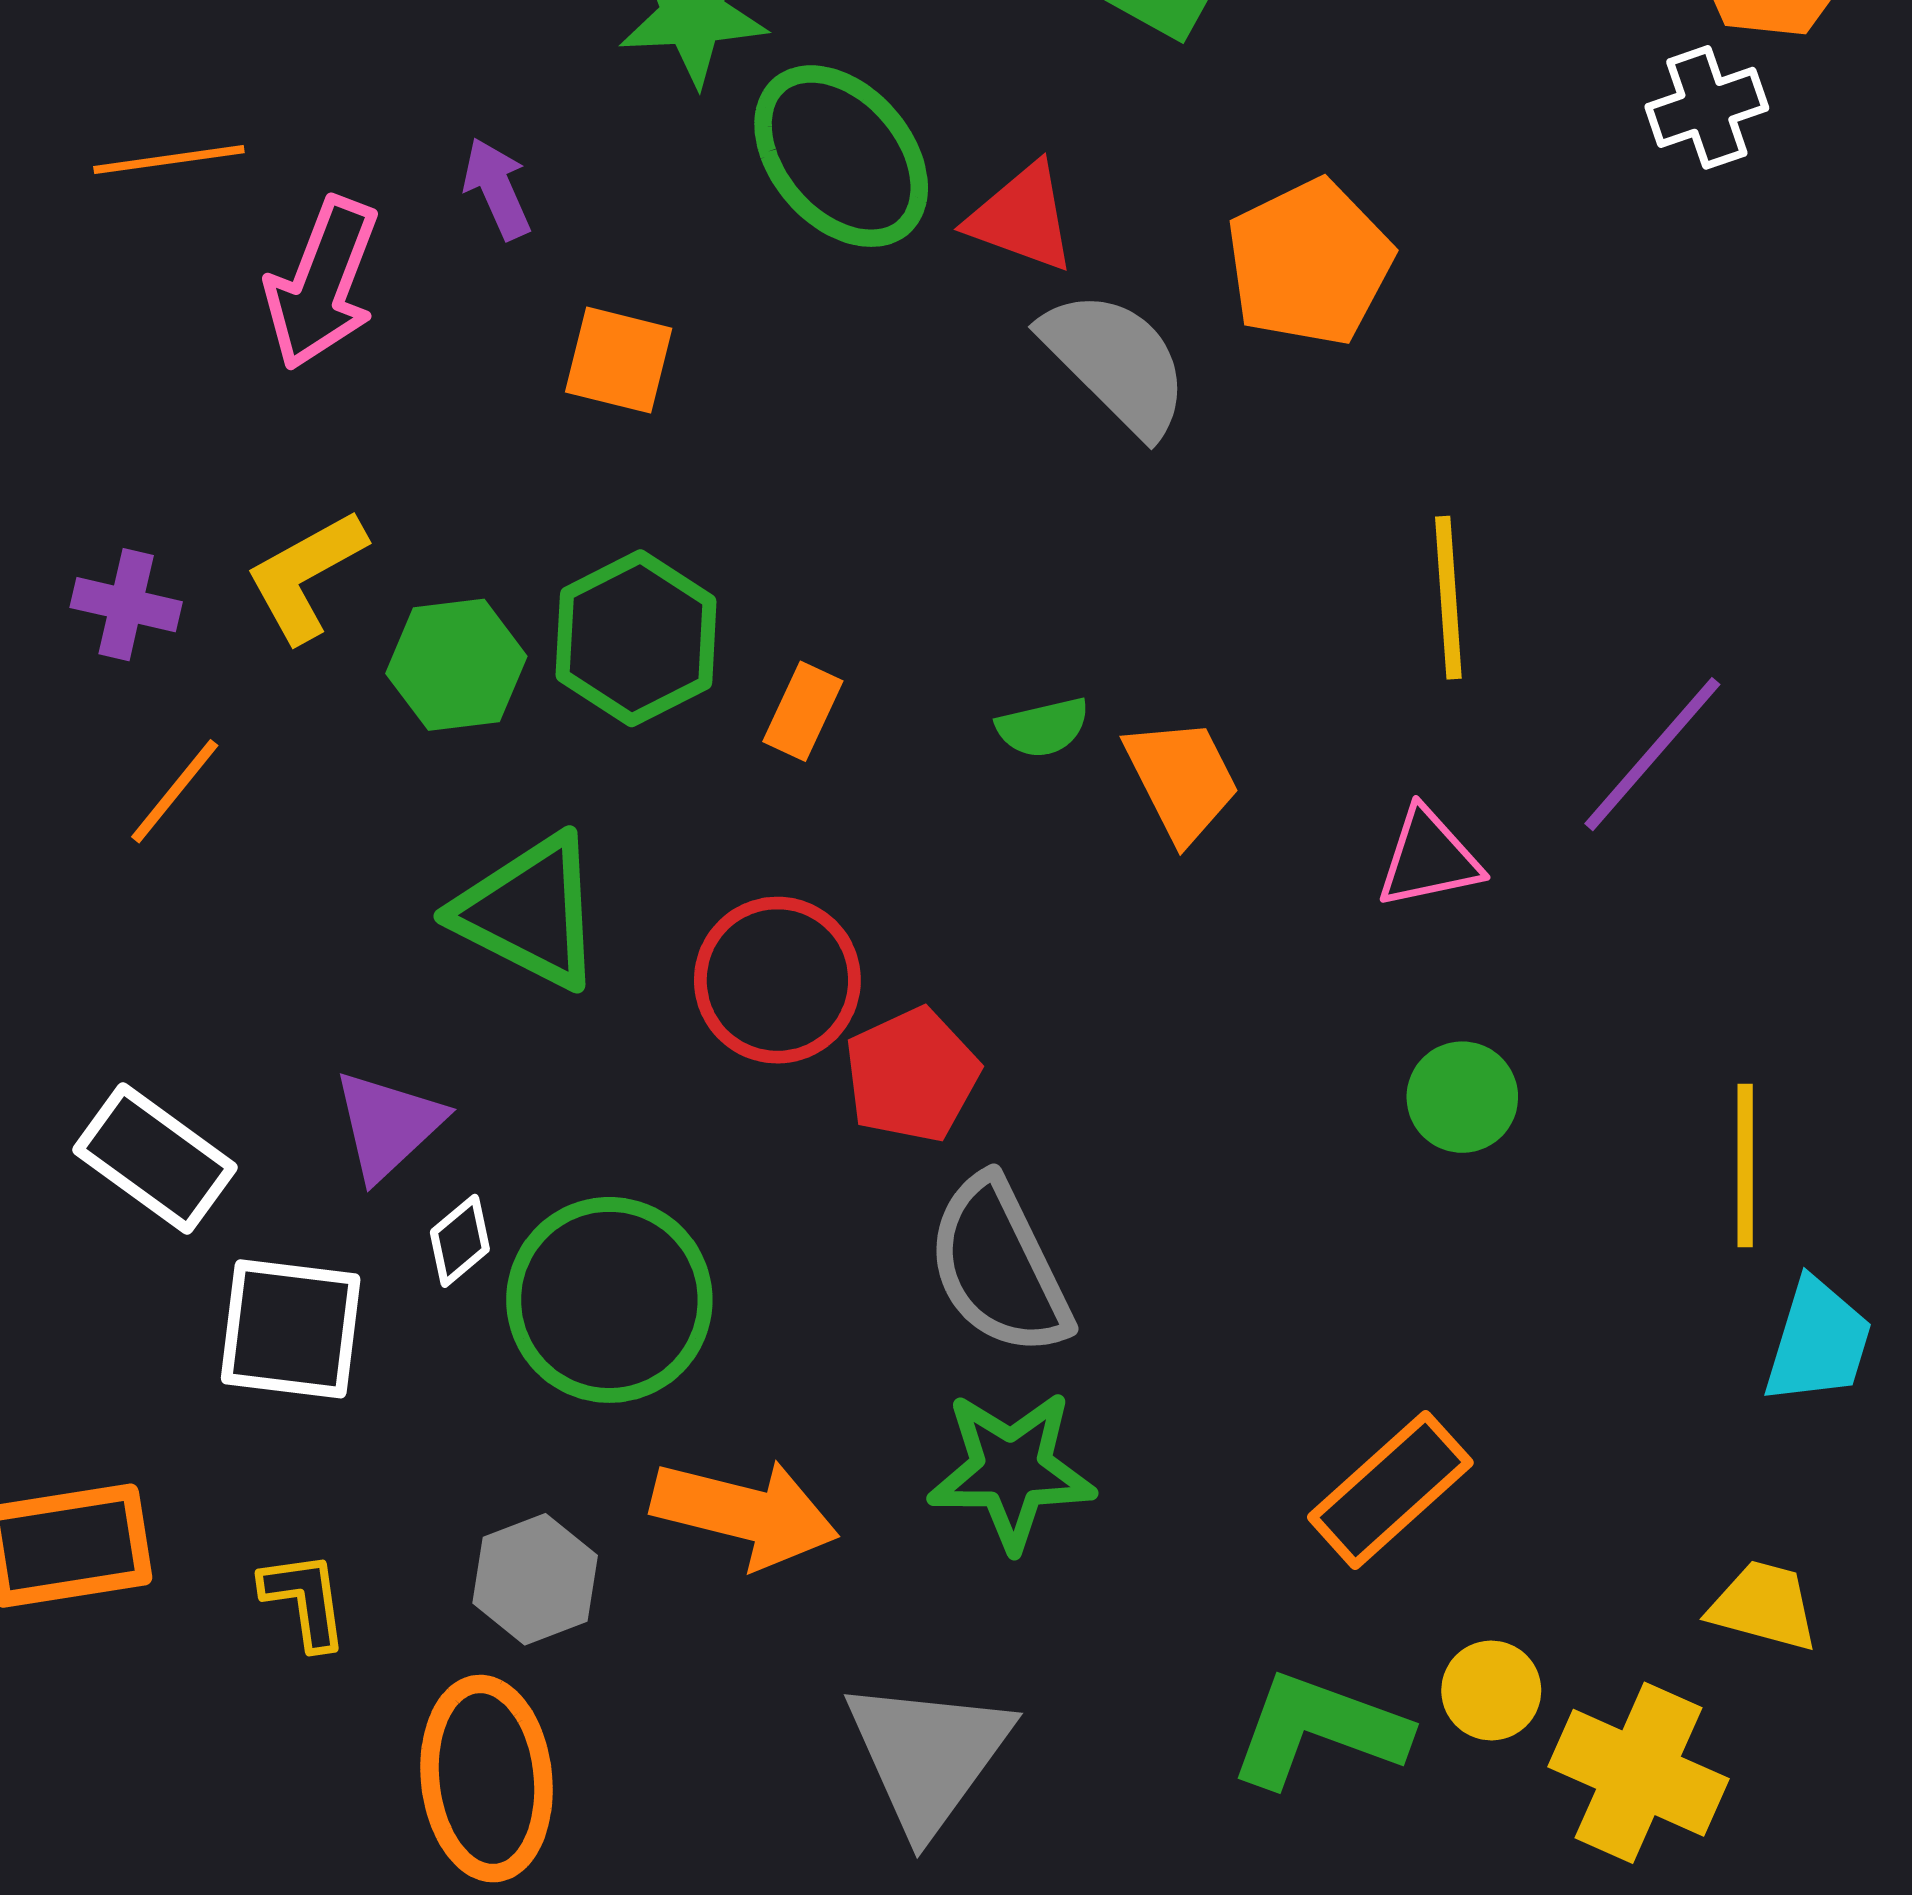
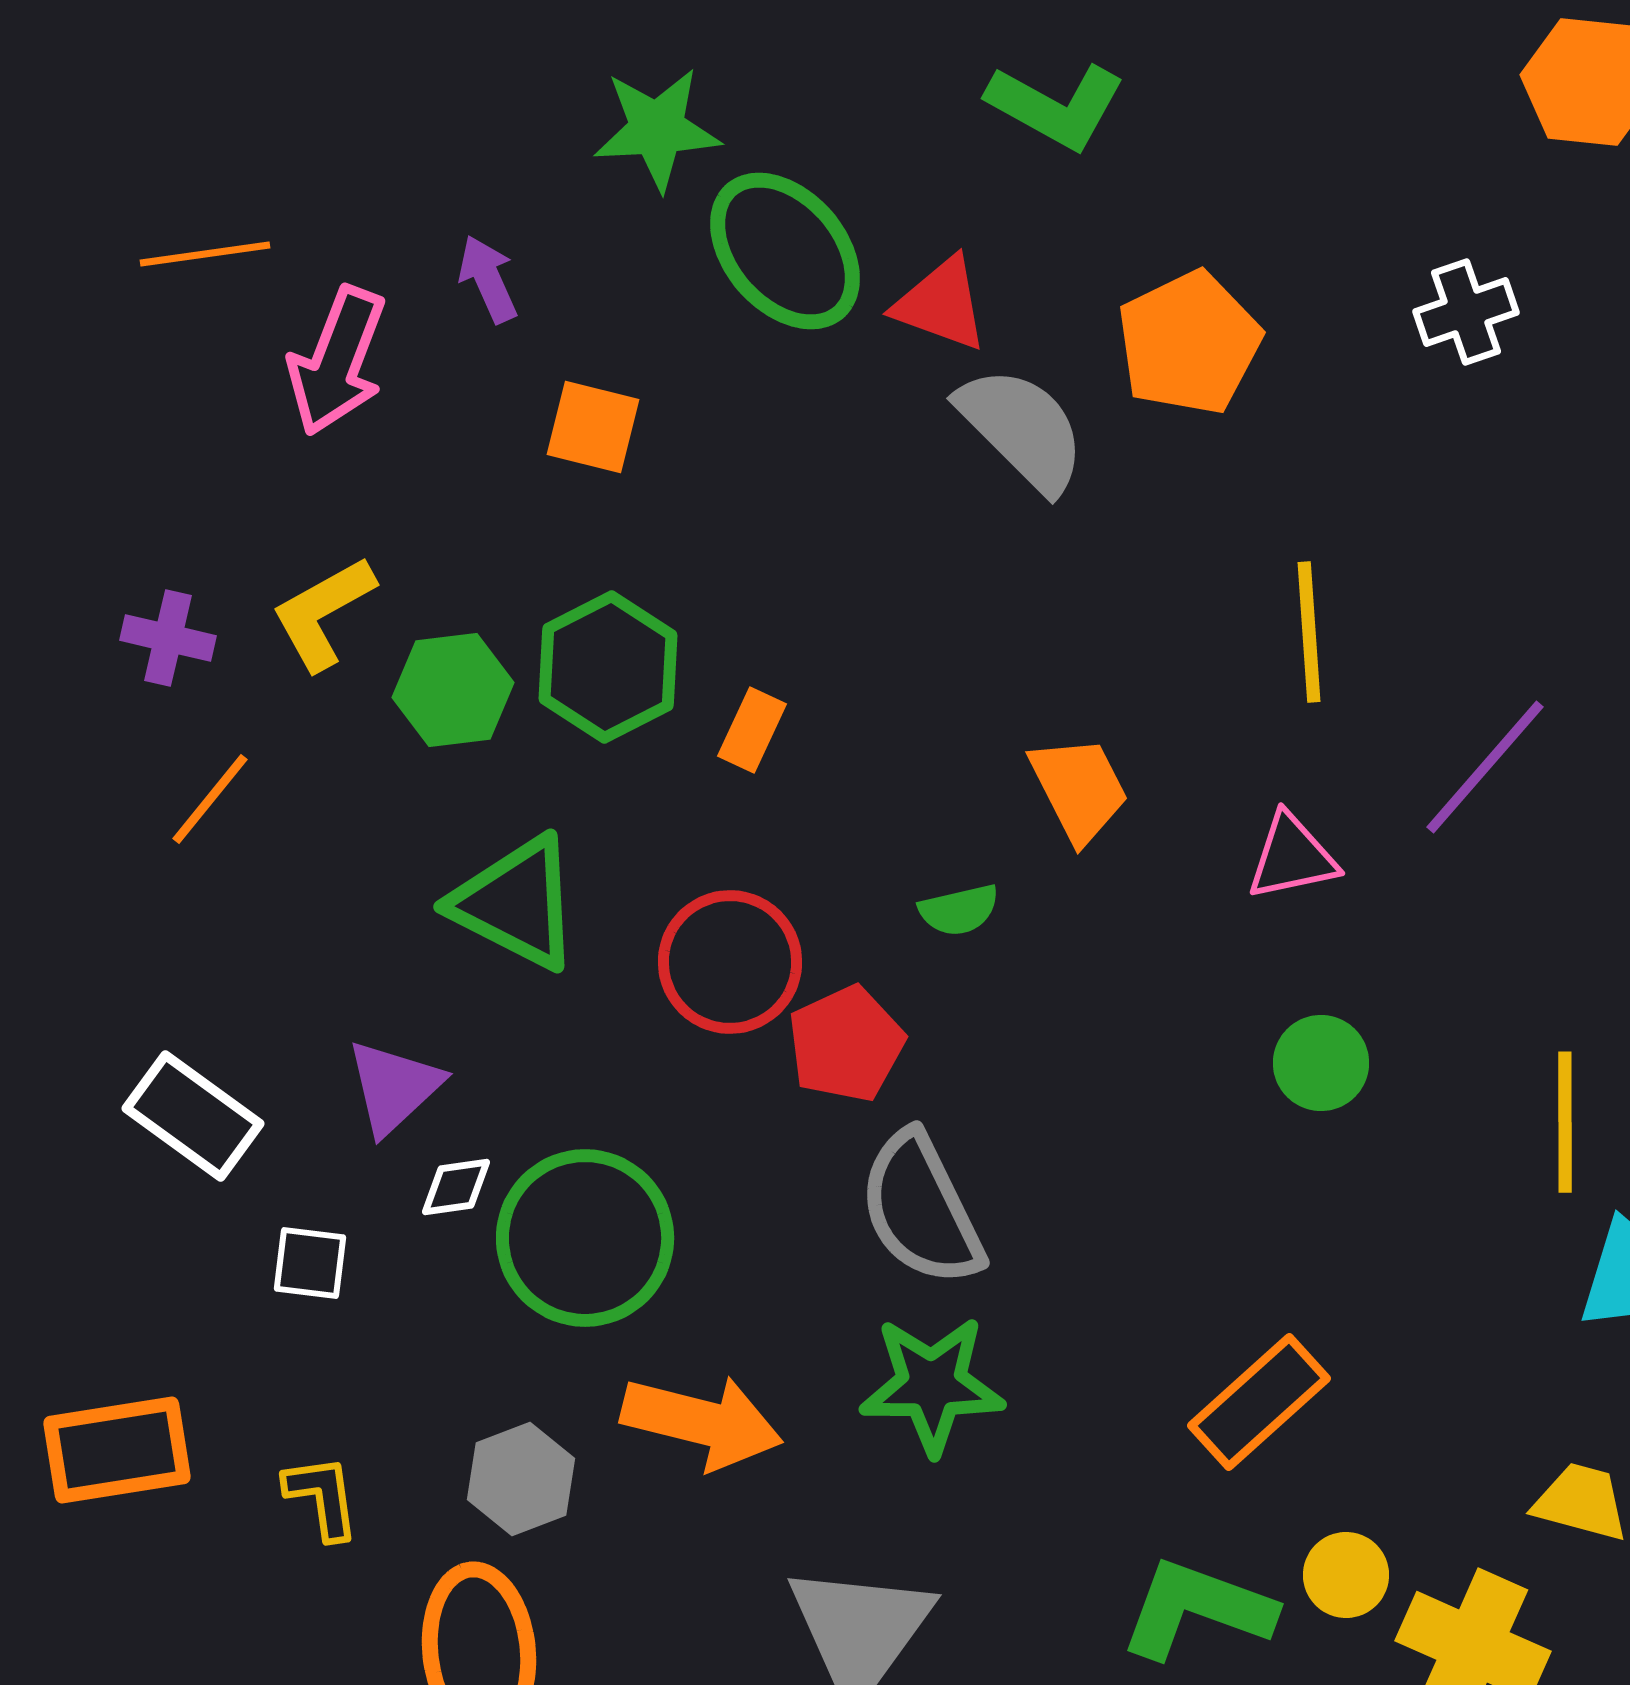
white cross: (1707, 107) -> (1466, 312), moved
green semicircle: (1043, 727) -> (959, 910), moved
white diamond: (460, 1241) -> (456, 1187), turned 32
white square: (291, 1329) -> (310, 1263), size x0.6

